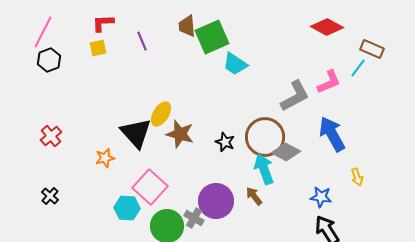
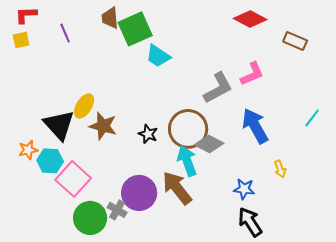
cyan line: (358, 68) -> (312, 118), moved
brown arrow: (254, 196) -> (177, 188), size x1.8
cyan hexagon: (127, 208) -> (50, 161), moved

